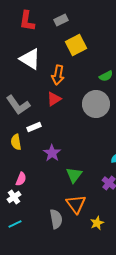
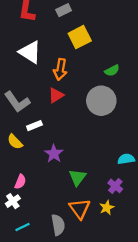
yellow semicircle: (16, 142) -> (15, 142), turned -35
yellow star: (97, 223) -> (107, 208), moved
cyan line: (15, 224) -> (23, 227), moved

